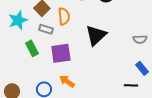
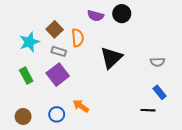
green rectangle: (32, 48) -> (26, 76), moved
purple square: (61, 53) -> (58, 75), moved, turned -30

